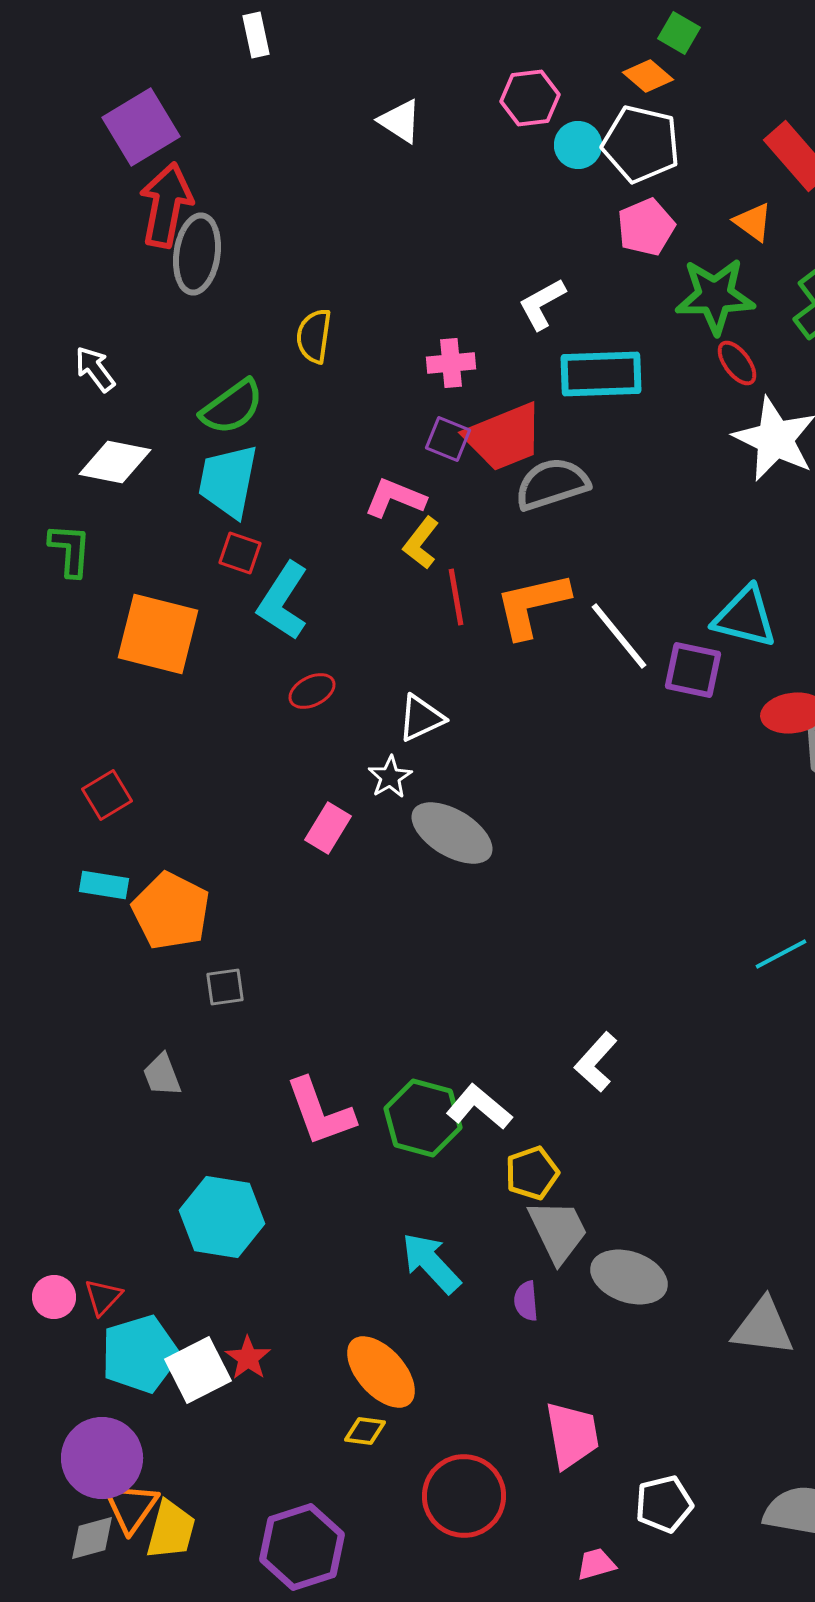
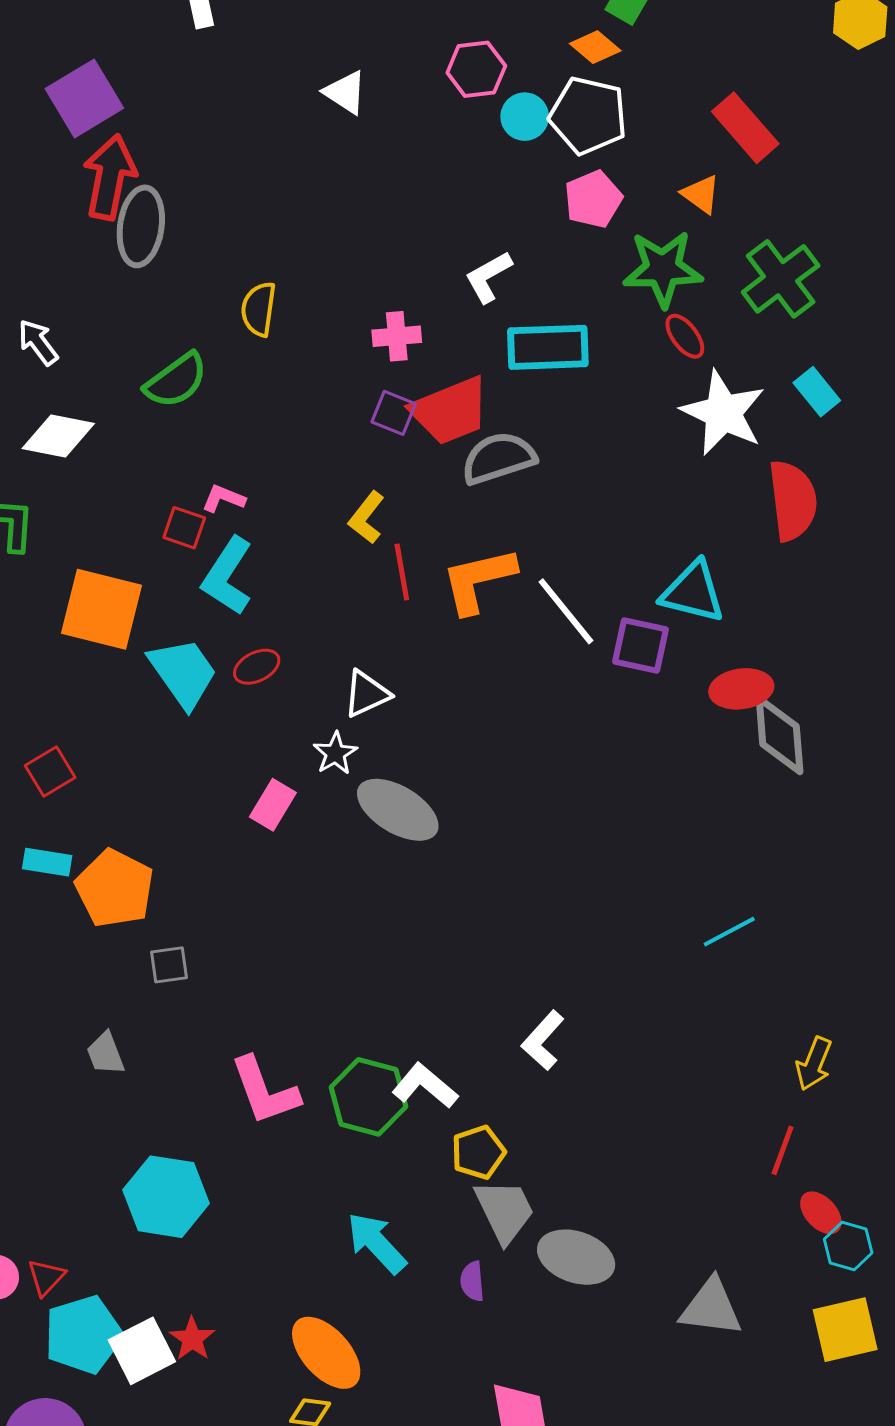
cyan trapezoid: (228, 481) -> (183, 673), moved, turned 134
pink L-shape: (395, 498) -> (223, 498), moved, size x0.7

